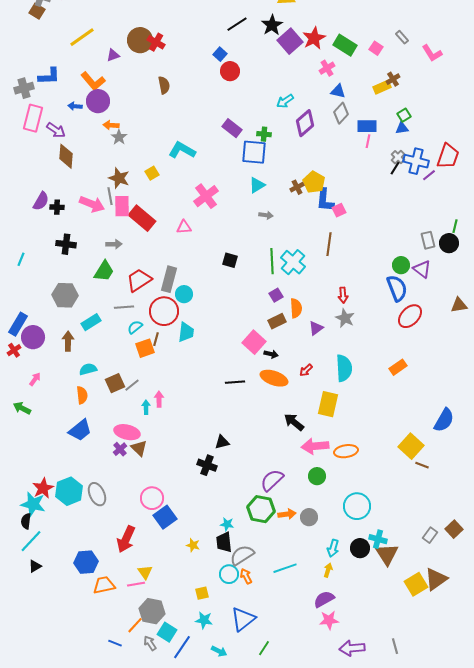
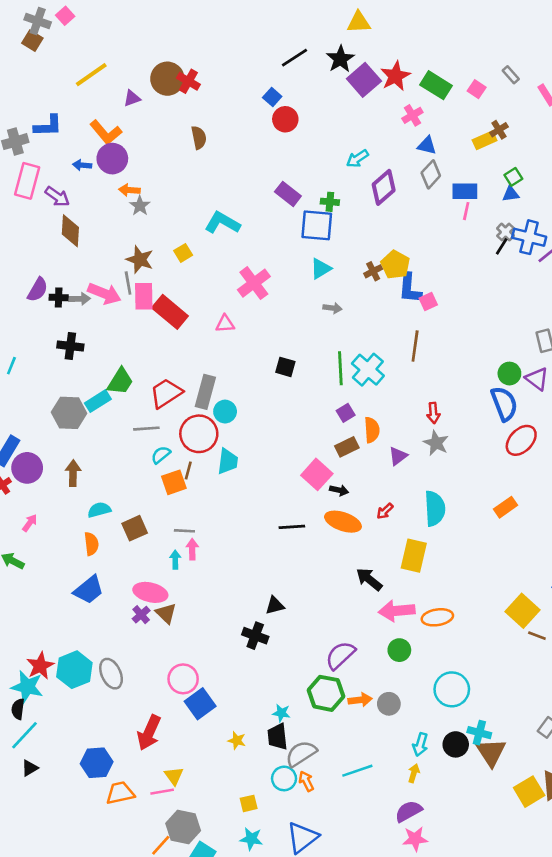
gray arrow: (114, 244) -> (80, 299), moved
cyan rectangle: (91, 322) -> (98, 401), moved
gray line: (132, 385) -> (184, 531), moved, turned 42

